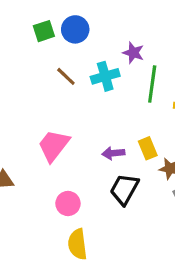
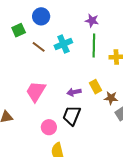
green square: (44, 31) -> (19, 30), moved
purple star: (133, 53) -> (92, 21), moved
black trapezoid: (124, 189) -> (72, 116), moved

